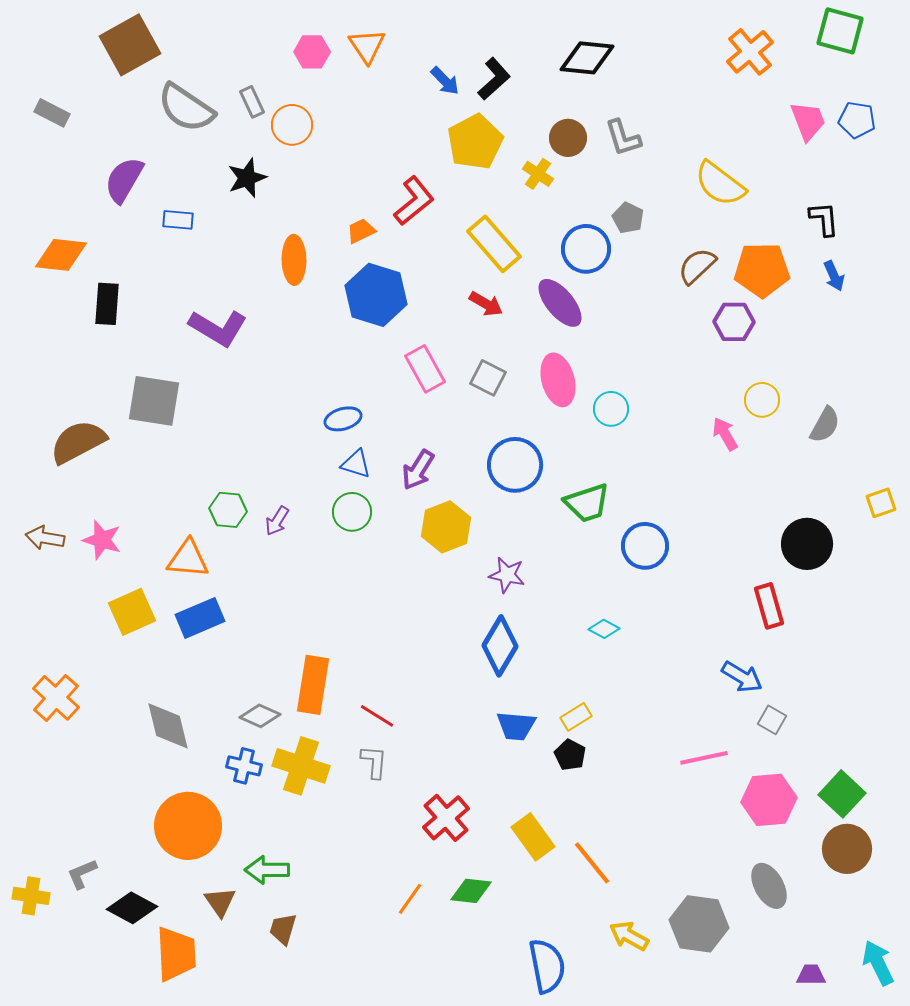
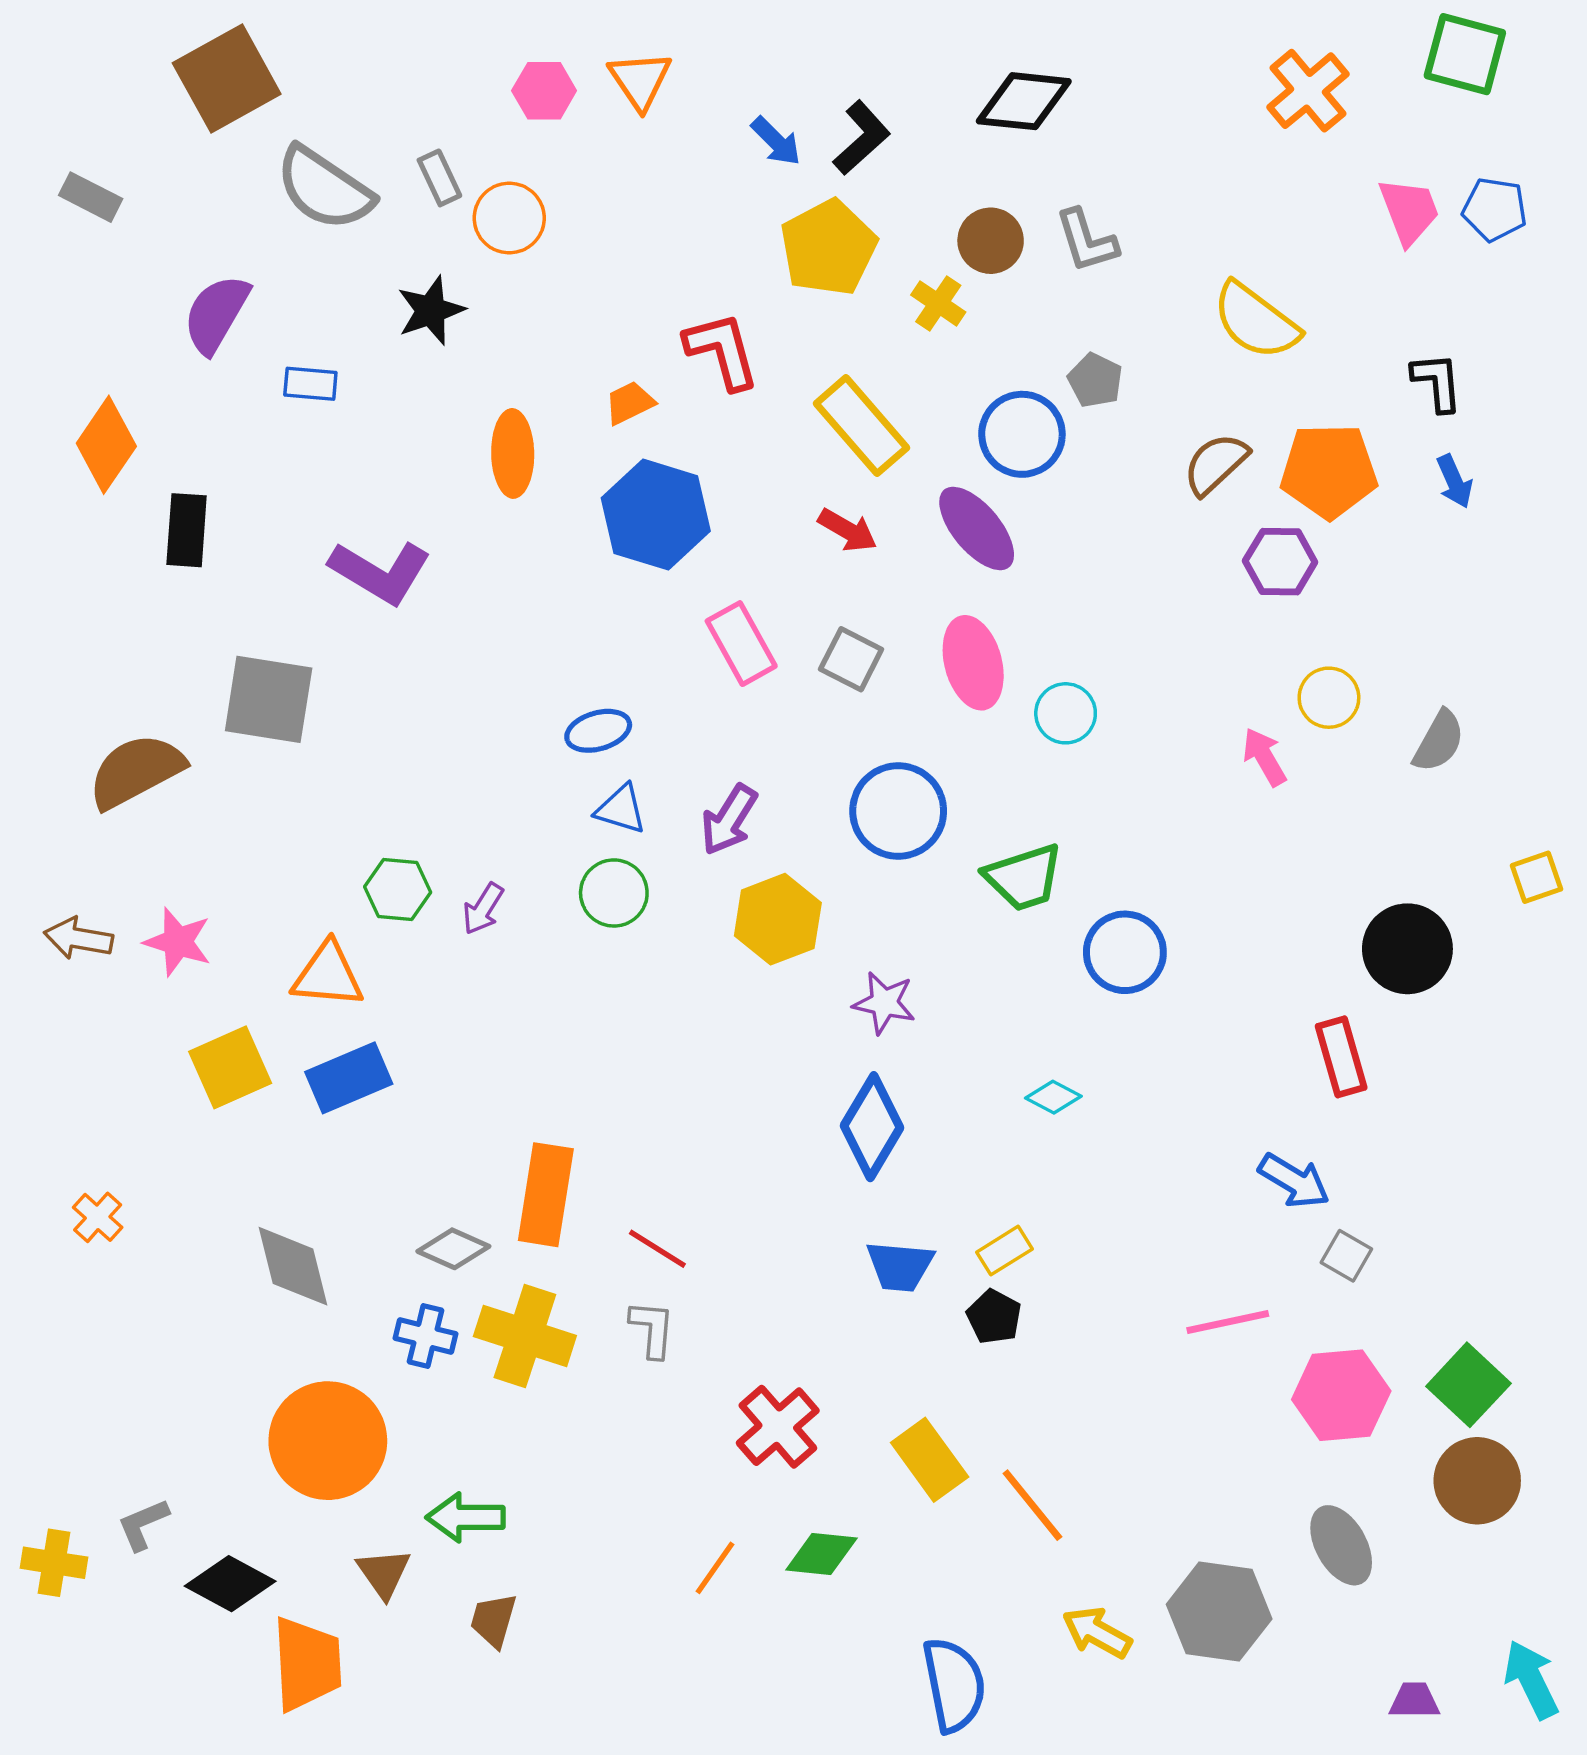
red L-shape: (414, 201) -> (722, 351), turned -66
orange diamond: (61, 255) -> (106, 445), turned -62
orange cross: (56, 698) -> (98, 1217), size x0.6

